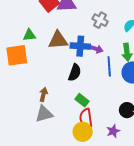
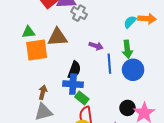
gray cross: (100, 20) -> (79, 13), moved
blue cross: (80, 46) -> (73, 84), moved
orange square: (17, 55) -> (37, 50), moved

